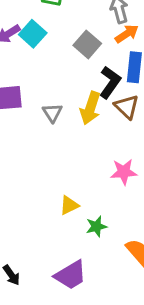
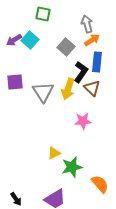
gray triangle: (52, 113) -> (43, 92), size x1.6
pink star: (124, 172) -> (83, 121), moved
green star: (96, 227) -> (72, 167), size x1.5

